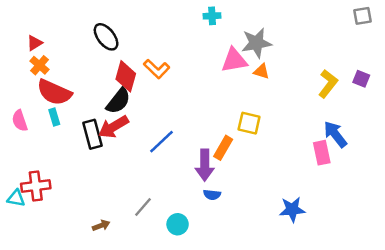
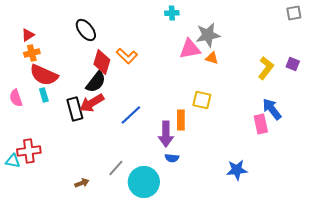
orange cross: (39, 65) -> (32, 53), turned 35
orange rectangle: (223, 148) -> (181, 120), turned -30
cyan circle: (178, 224) -> (144, 182), size x1.8

